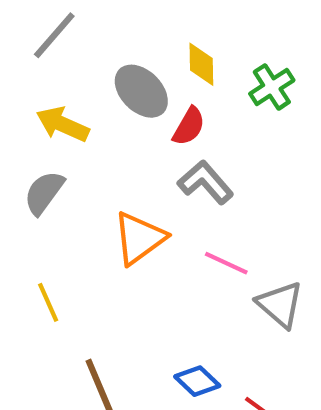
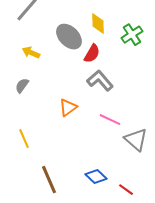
yellow arrow: (63, 124) -> (31, 53), size x0.7
gray semicircle: (44, 193) -> (22, 86), size x0.7
orange triangle: (139, 238) -> (68, 108), size x0.7

